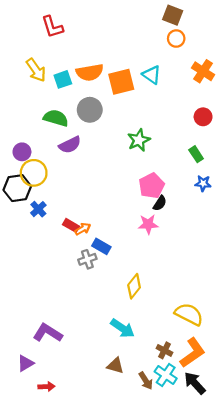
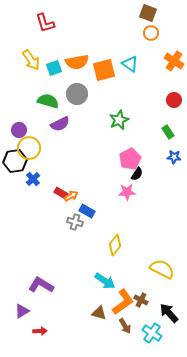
gray cross: (87, 259) -> (75, 222), turned 35
orange L-shape: (193, 353) -> (123, 302), moved
cyan cross: (166, 375) -> (152, 333), moved
black arrow: (195, 383) -> (169, 313), moved

